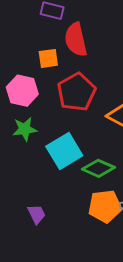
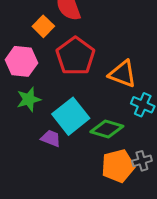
orange square: (48, 58) -> (43, 26), turned -30
purple trapezoid: (37, 214) -> (51, 138), moved, turned -35

